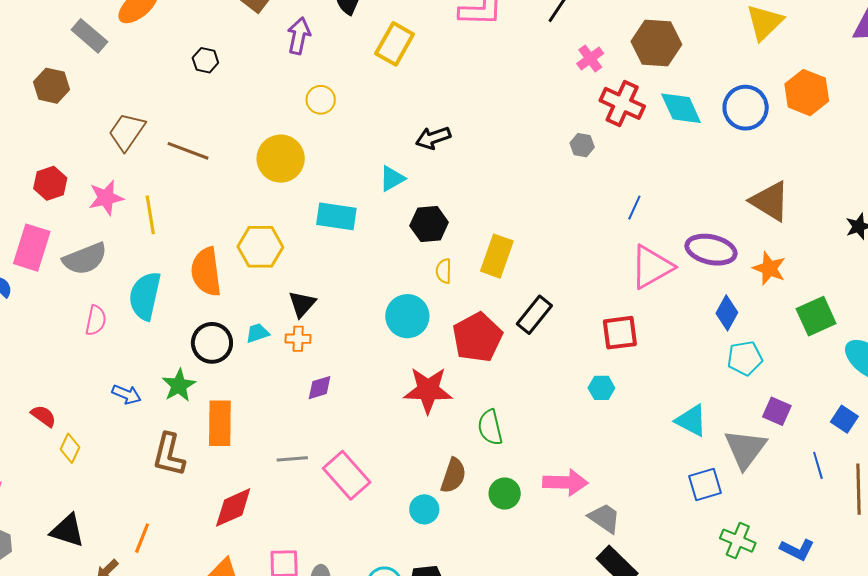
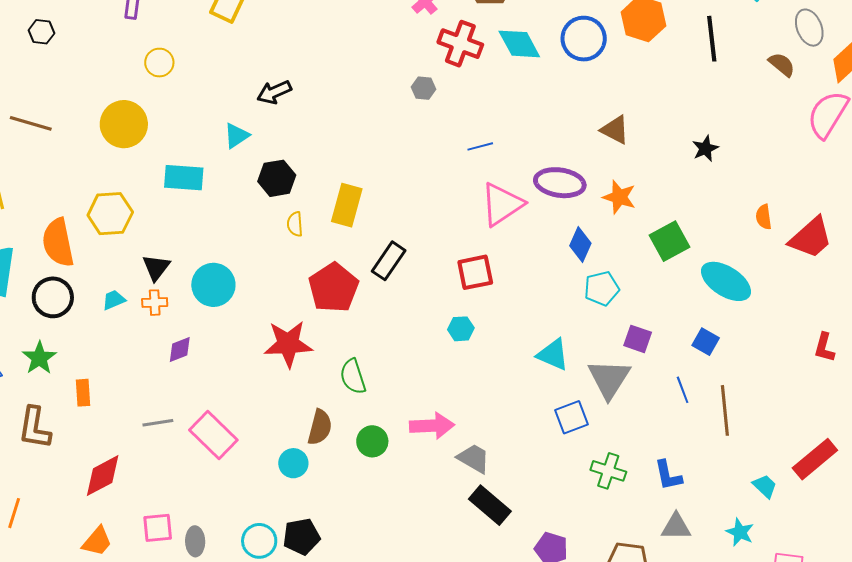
brown triangle: (770, 201) -> (615, 130), size x0.7
blue line: (634, 208) -> (480, 146), turned 55
cyan circle: (407, 316) -> (213, 285), moved
black circle: (212, 343) -> (53, 297), moved
orange rectangle: (220, 423) -> (83, 393), size x0.6
blue L-shape: (797, 549) -> (668, 475), turned 56

